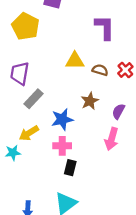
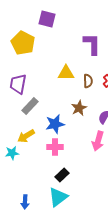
brown semicircle: (100, 70) -> (88, 81), turned 72
black rectangle: (70, 168) -> (62, 175), moved, turned 32

